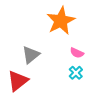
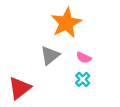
gray triangle: (31, 55) -> (50, 55), moved

